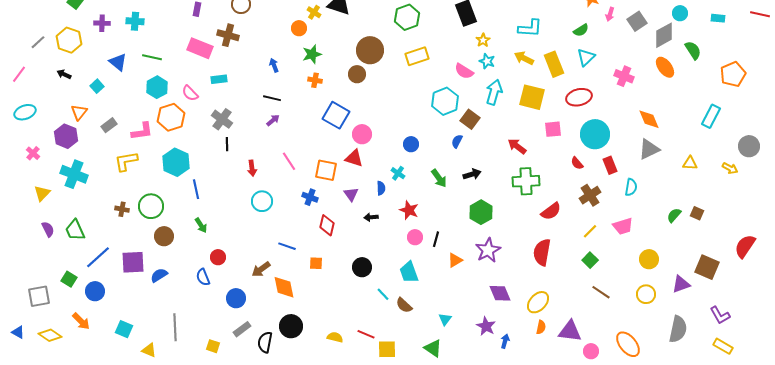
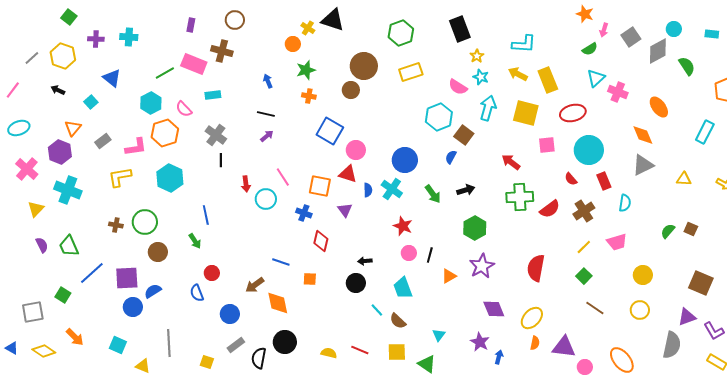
green semicircle: (581, 30) -> (590, 49), moved
green line: (152, 57) -> (165, 73), moved, turned -42
cyan triangle: (586, 57) -> (596, 78), moved
orange ellipse: (665, 67) -> (659, 107), moved
blue circle: (411, 144) -> (405, 160), size x1.6
pink cross: (33, 153) -> (27, 169), size x1.6
cyan cross: (398, 173) -> (392, 189), size x1.5
blue semicircle: (381, 188) -> (368, 190), moved
blue line: (196, 189) -> (206, 215), moved
cyan circle: (262, 201) -> (266, 199), moved
red semicircle: (551, 211) -> (550, 209), moved
black arrow: (371, 217) -> (365, 261), moved
purple triangle: (681, 284) -> (687, 317), moved
blue circle: (95, 291) -> (133, 307), moved
yellow square: (387, 349) -> (397, 352), moved

